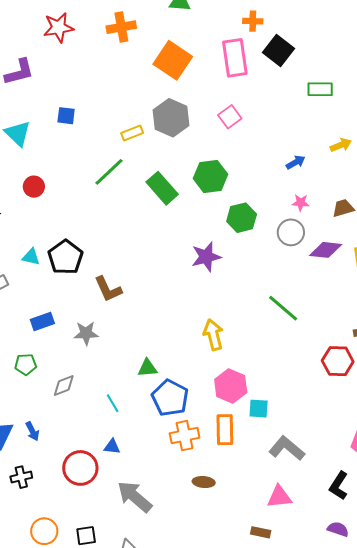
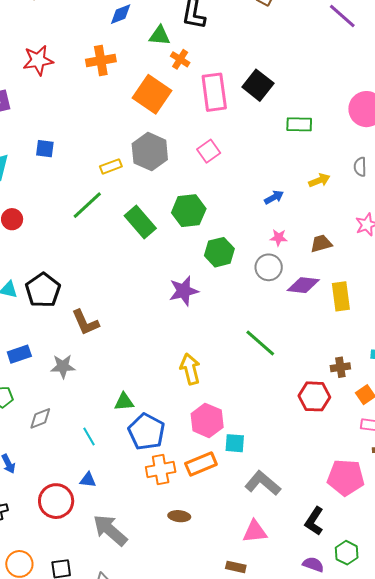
orange cross: (253, 21) -> (180, 59), moved, turned 30
orange rectangle: (225, 430) -> (201, 464), turned 68

